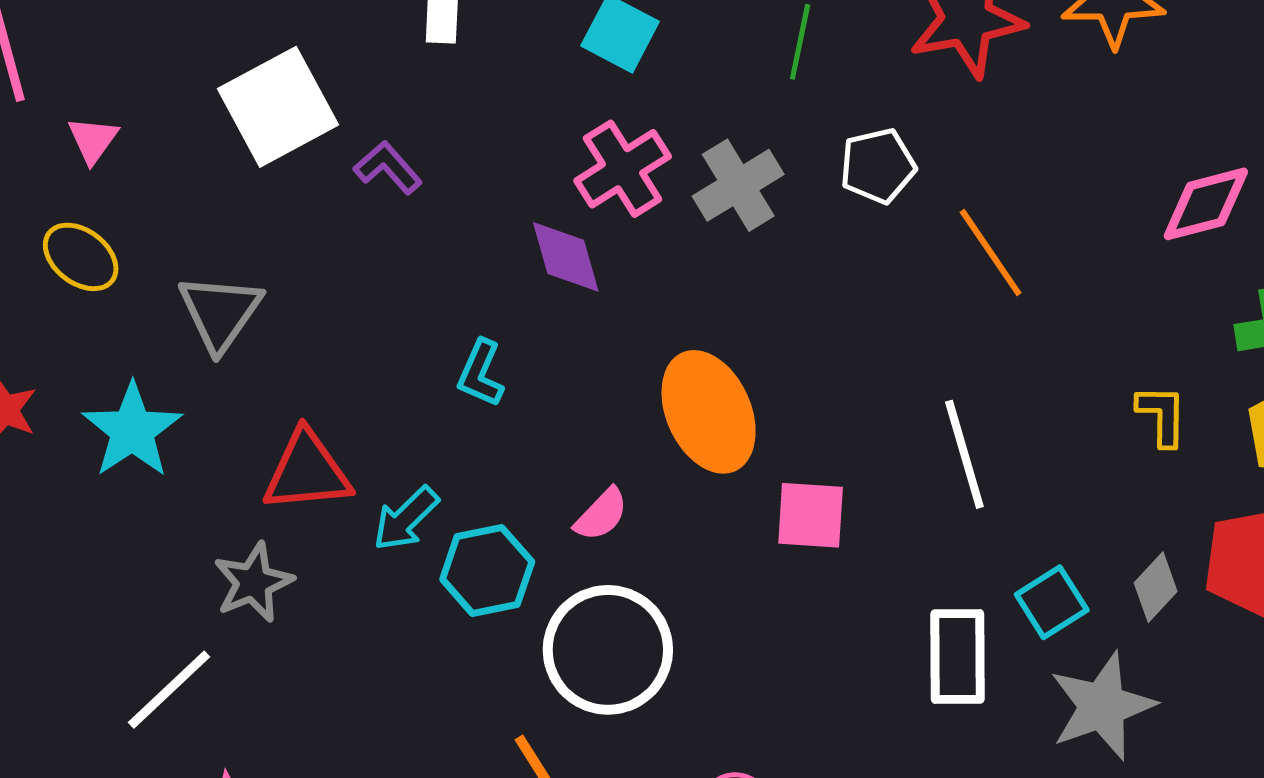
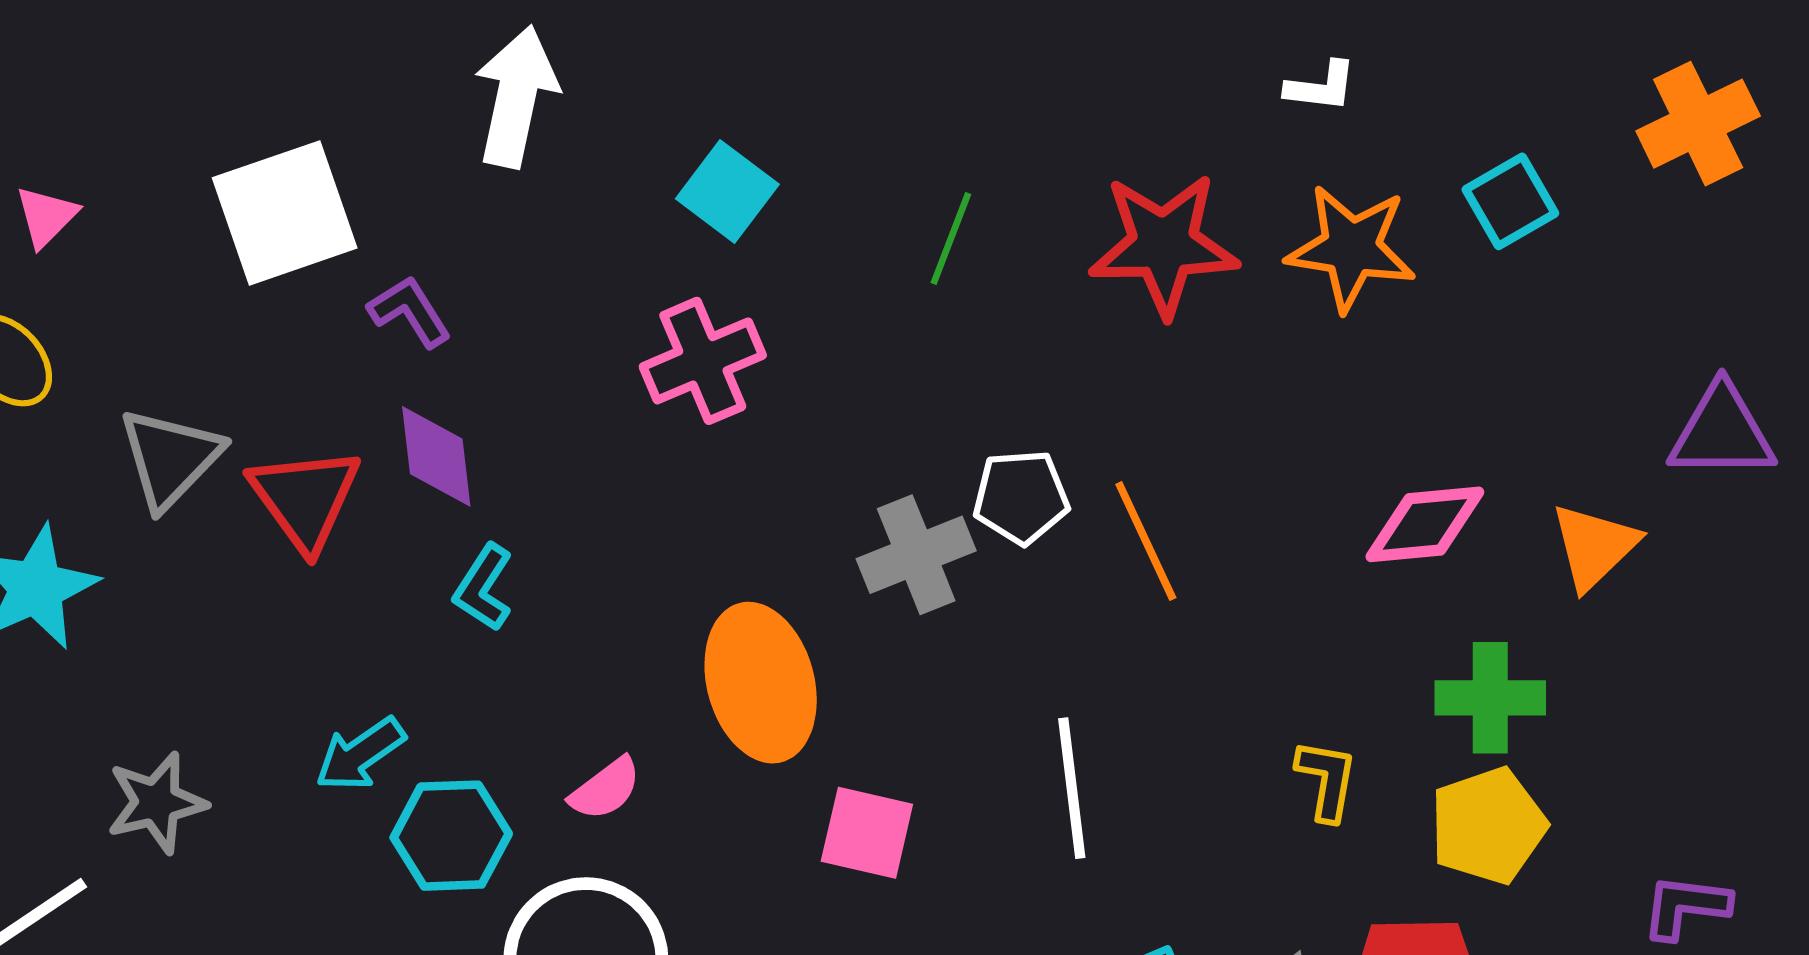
white pentagon: (878, 166) -> (1021, 497), moved
gray cross: (738, 185) -> (916, 555), moved
purple diamond: (566, 257) -> (436, 456), moved
red triangle: (307, 471) -> (305, 498), moved, turned 50

